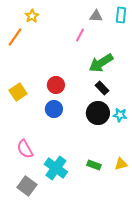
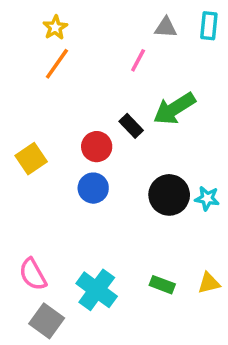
orange line: (15, 37) -> (57, 64), moved
black rectangle: (102, 88) -> (131, 126), moved
pink semicircle: (25, 149) -> (33, 274), moved

